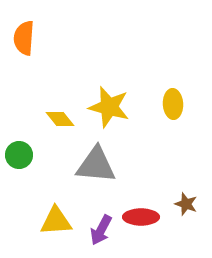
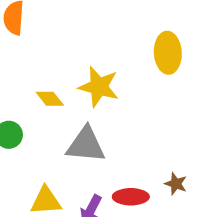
yellow ellipse: (173, 104) -> (168, 53), moved, size x1.4

